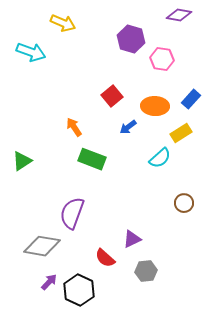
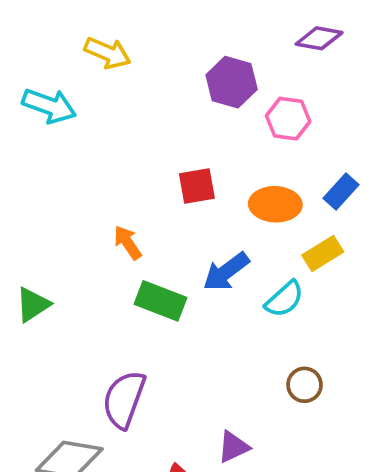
red square: (112, 96) -> (197, 186), turned 30
blue arrow: (128, 127) -> (226, 272), moved, size x1.5
brown circle: (184, 203) -> (305, 385), moved

